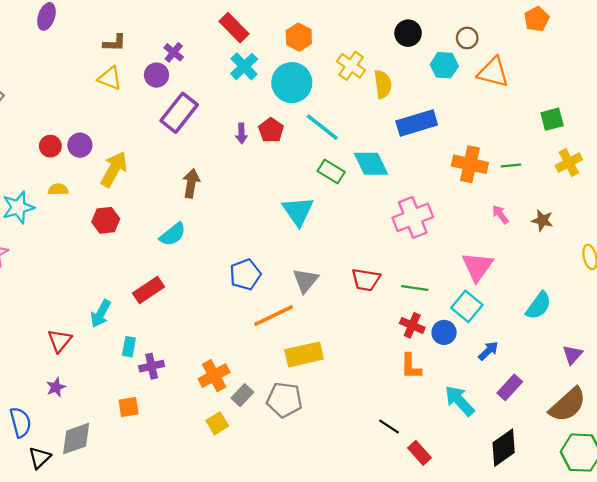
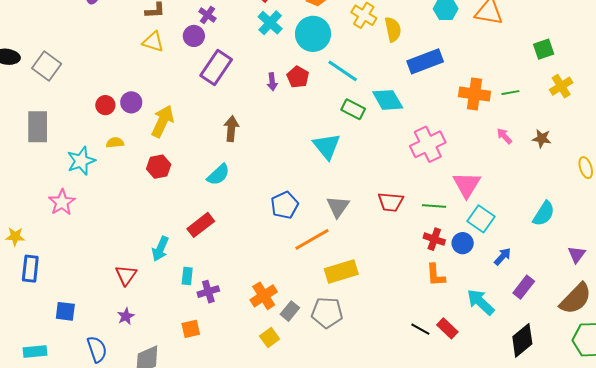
pink triangle: (477, 267) -> (467, 185), moved
red rectangle: (420, 453) -> (447, 328), moved

